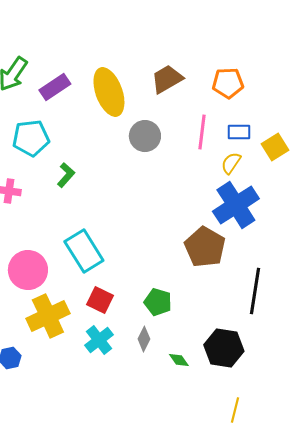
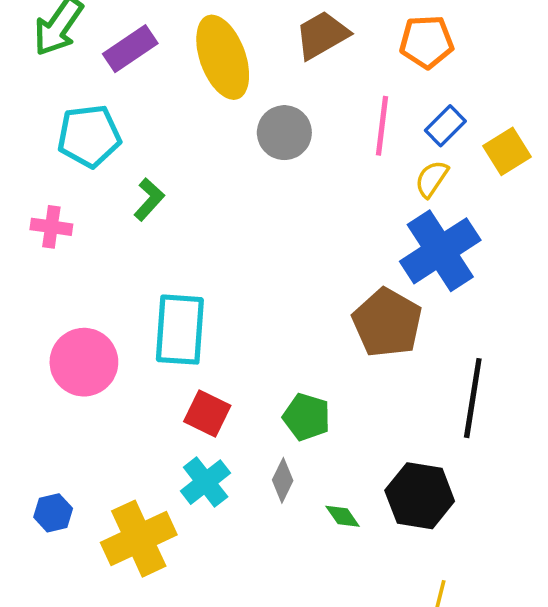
blue rectangle: (239, 132) -> (445, 126), turned -45
cyan rectangle: (84, 251) -> (180, 330), turned 36
yellow cross: (48, 316) -> (139, 539), moved

